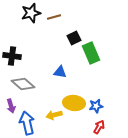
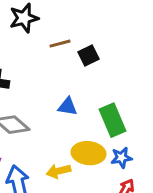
brown line: (54, 17) -> (60, 44), moved
green rectangle: (91, 53) -> (113, 120), moved

